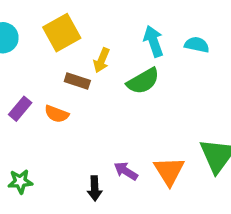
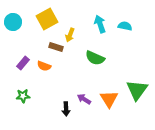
green semicircle: (143, 81) -> (95, 58), moved, turned 54
green star: (20, 181) -> (23, 96), moved

